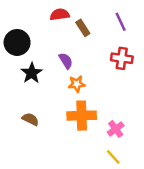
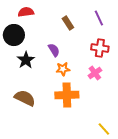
red semicircle: (60, 14) -> (26, 12), moved
brown semicircle: (30, 119) -> (25, 98), size x1.5
pink cross: (116, 129) -> (95, 73), moved
yellow line: (113, 157) -> (104, 129), moved

